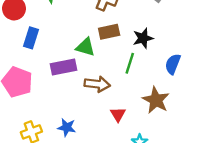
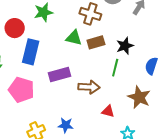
blue rectangle: (31, 38) -> (31, 52), size x1.4
green triangle: (85, 47) -> (74, 38), moved
red triangle: (118, 114) -> (108, 111), turned -40

